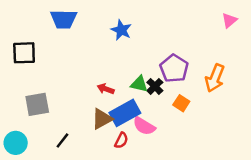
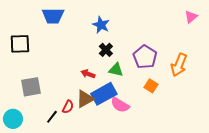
black cross: (155, 86) -> (106, 50), moved
red semicircle: (121, 140) -> (68, 107), moved

